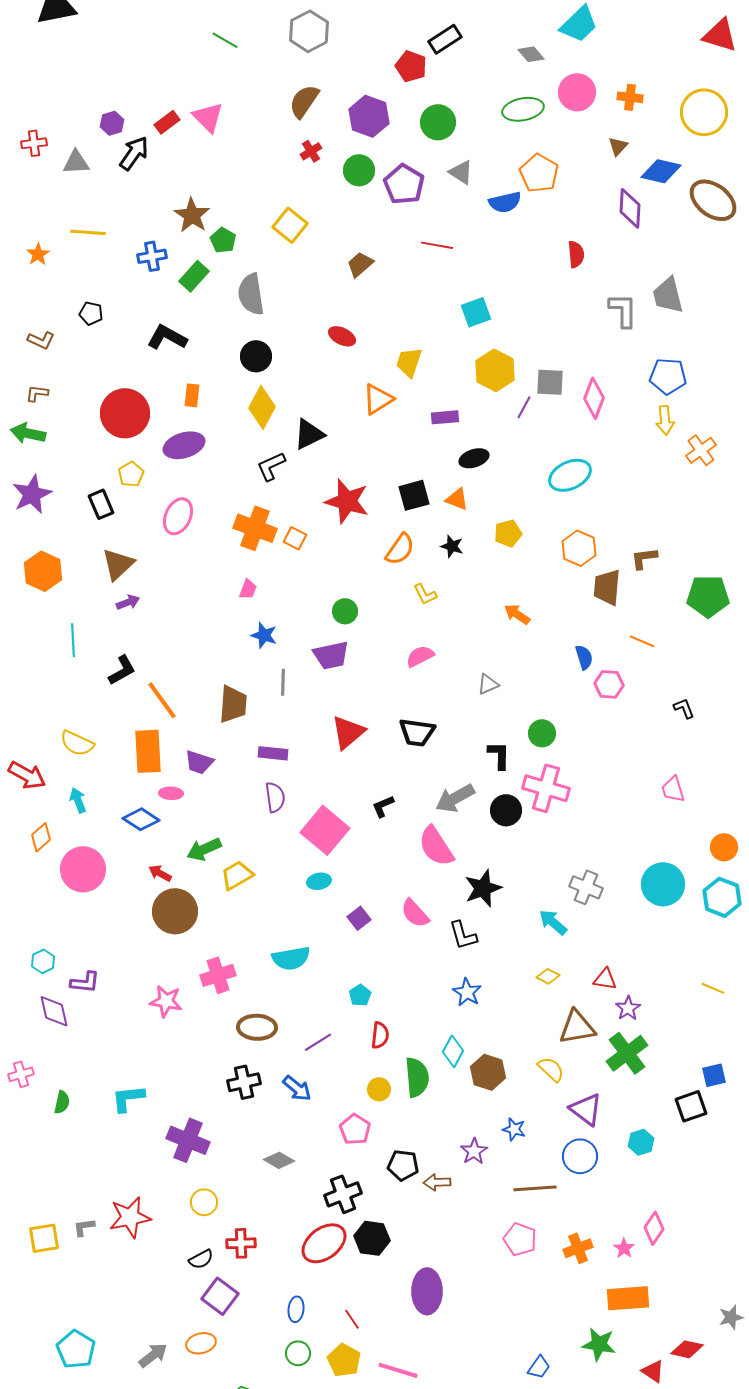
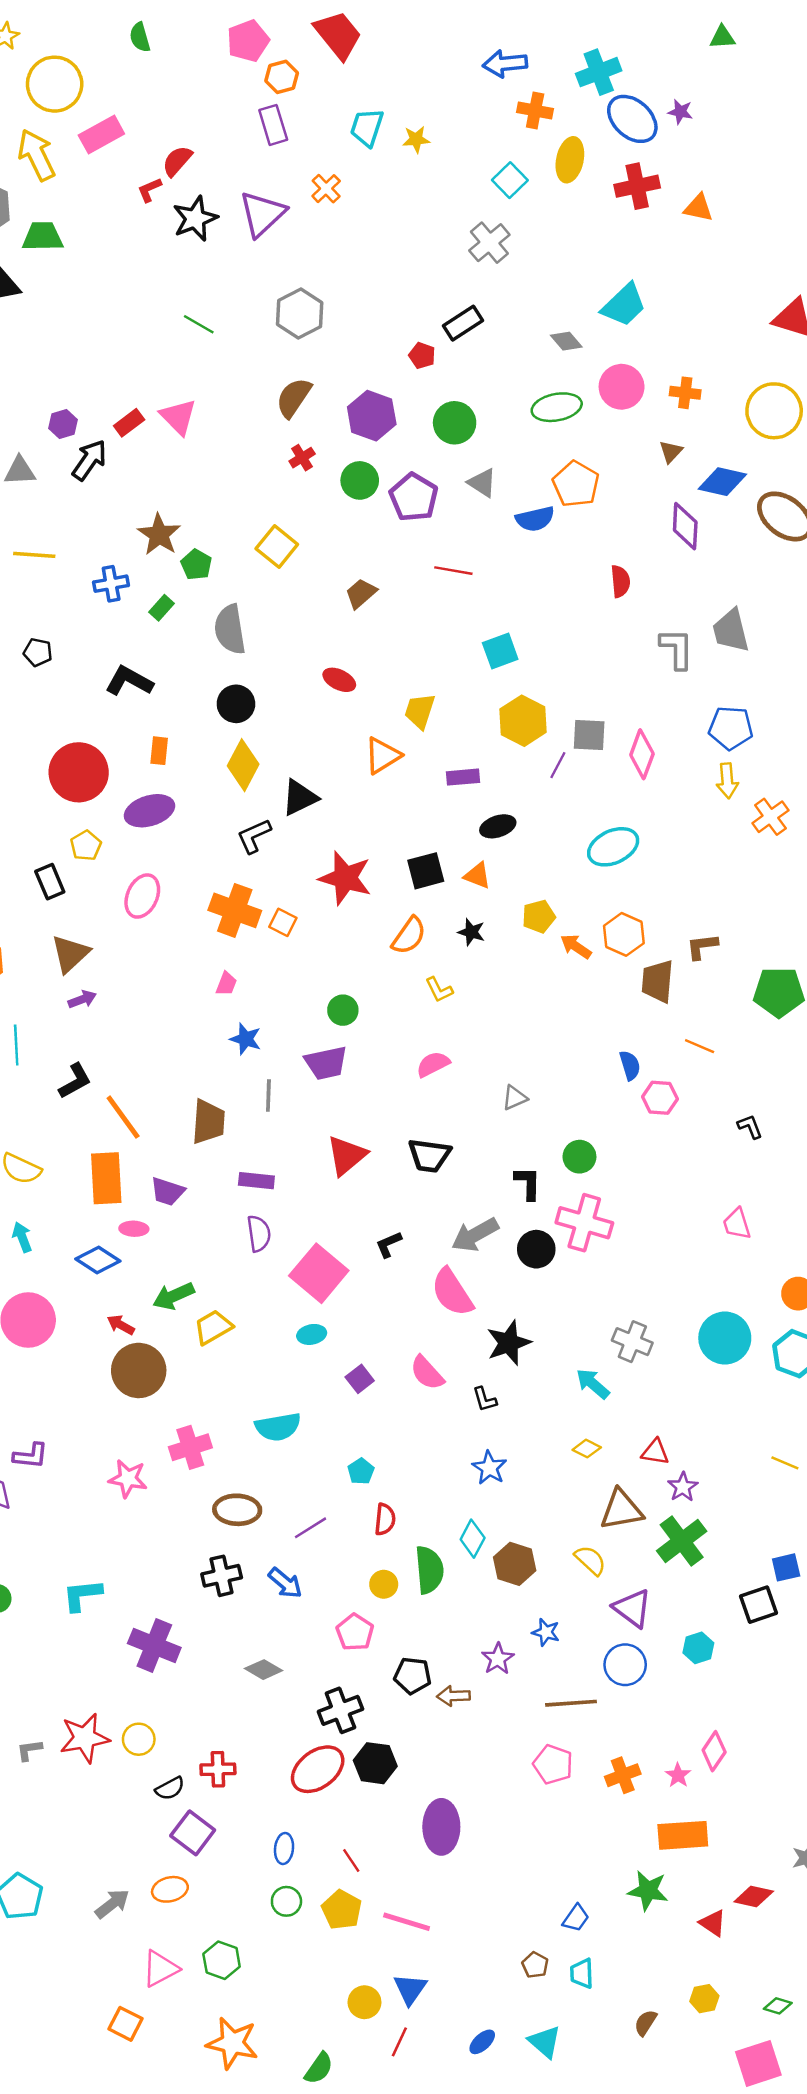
red pentagon: (411, 66) -> (422, 356), size x0.7
green rectangle: (194, 276) -> (162, 608), size x0.7
orange arrow: (517, 614) -> (576, 946), moved
black L-shape: (463, 935) -> (485, 1399), size x0.7
yellow circle: (204, 1202) -> (139, 1739), moved

